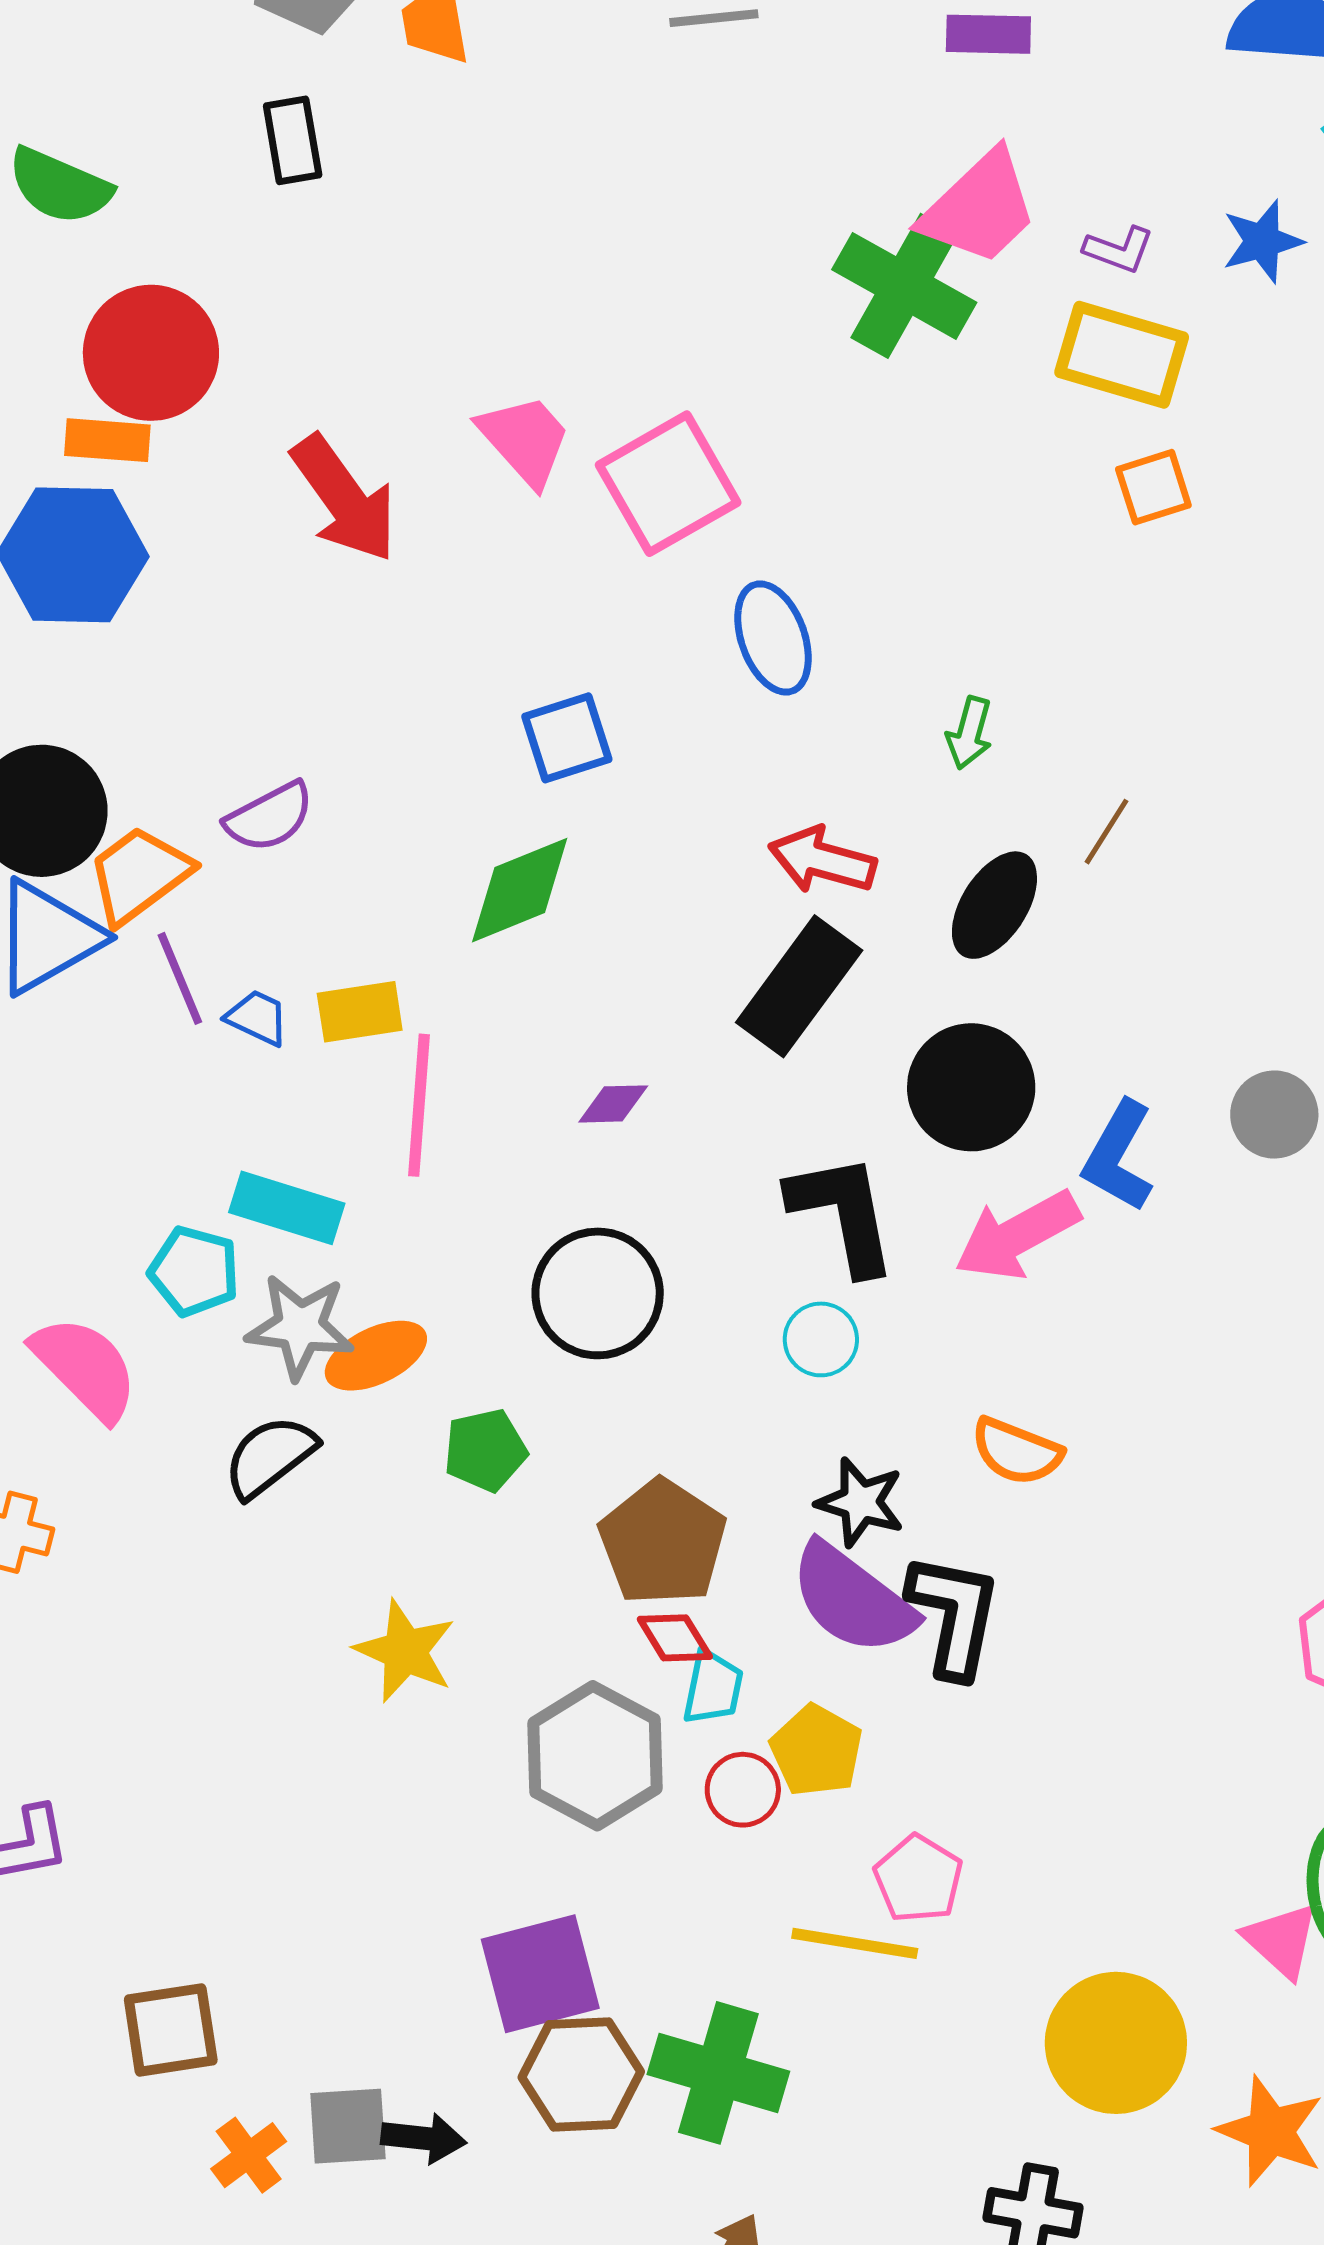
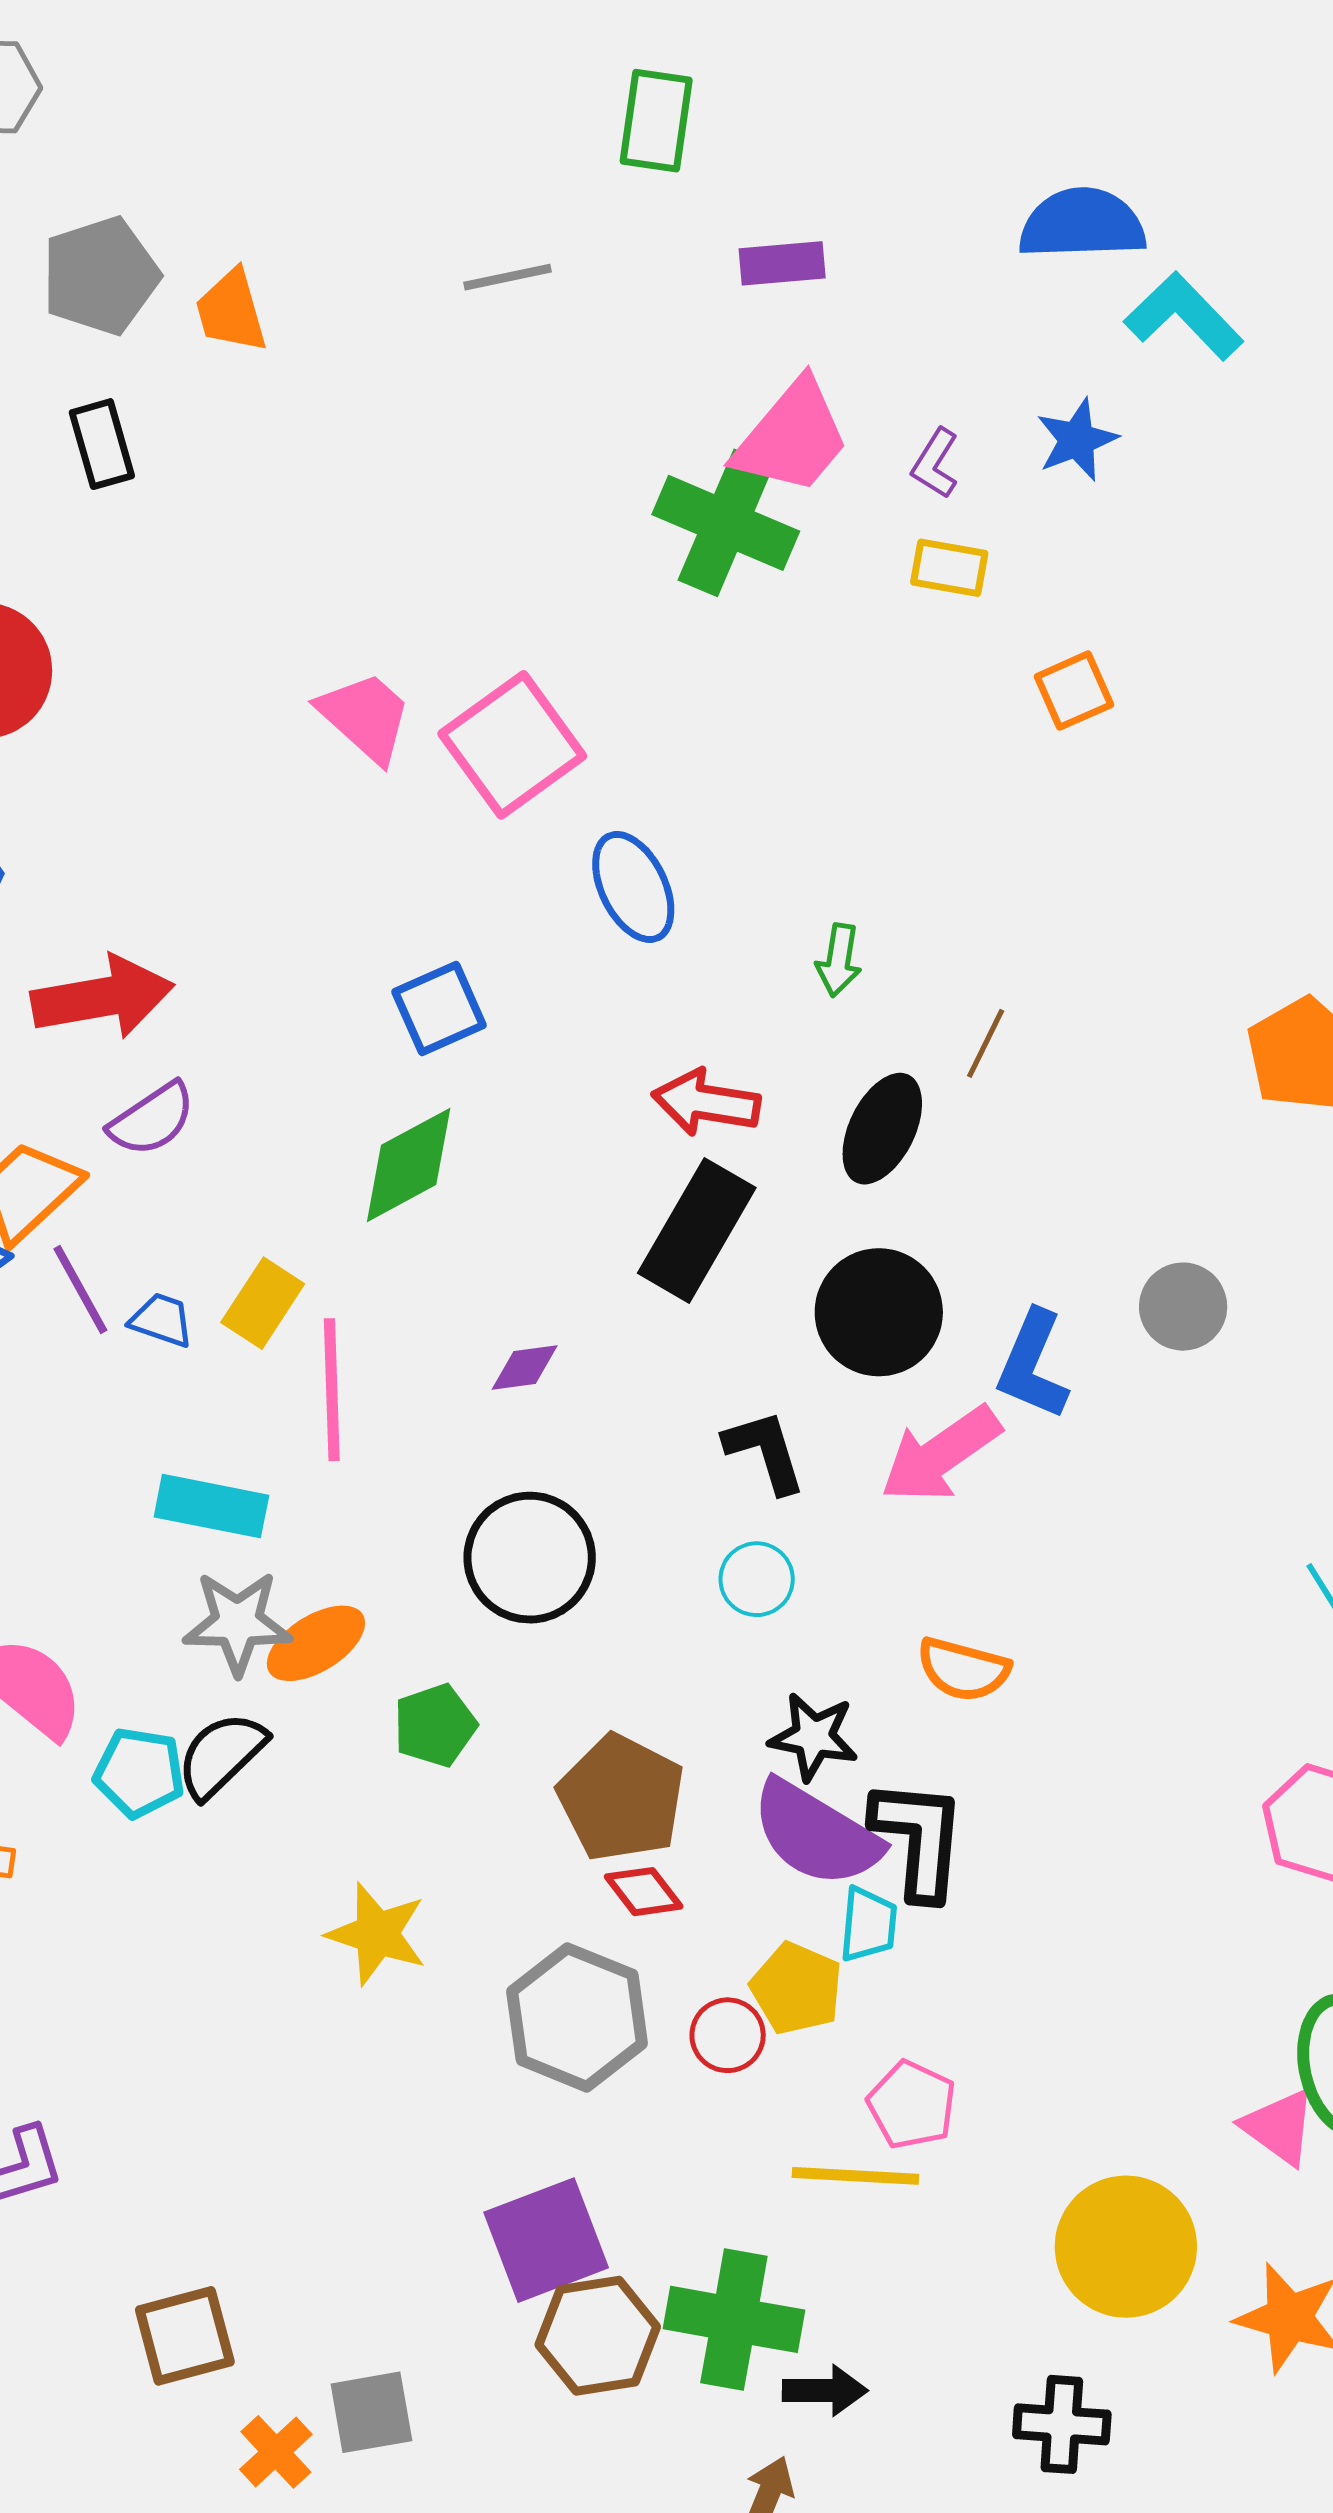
purple L-shape: (1119, 250) -> (935, 463), turned 108
yellow rectangle: (1122, 355) -> (949, 568), size x0.6
orange square: (1153, 487) -> (1074, 691), moved
red arrow: (344, 499) -> (103, 997), moved, turned -58
yellow rectangle: (360, 1012) -> (263, 1303), turned -42
black L-shape: (843, 1213) -> (765, 1451), size x0.7
cyan pentagon: (194, 1271) -> (139, 1773), moved
cyan trapezoid: (713, 1687) -> (868, 1924), moved
black arrow: (424, 2138) -> (825, 2390), moved

